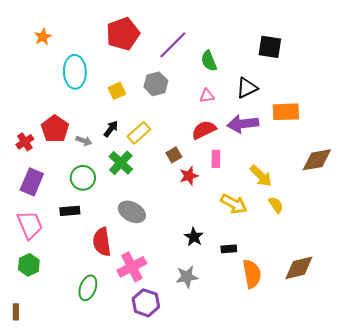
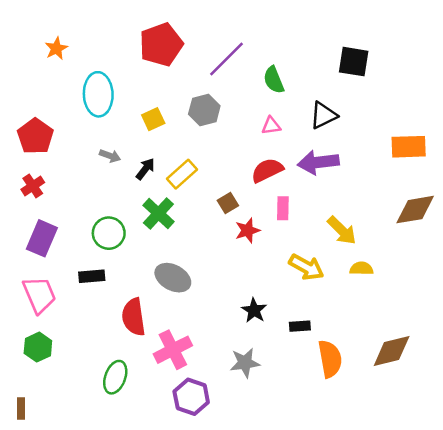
orange rectangle: (286, 112) -> (409, 147), moved
red pentagon: (55, 129) -> (35, 136), moved
gray arrow: (84, 141) -> (110, 156), moved
yellow semicircle: (276, 205) -> (361, 268), turned -54

